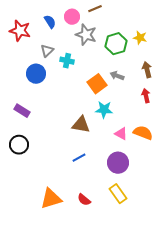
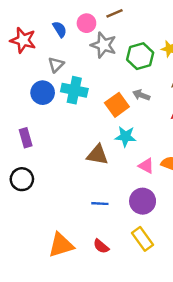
cyan cross: (67, 61) -> (74, 90), moved, size x1.5
purple rectangle: (22, 111) -> (26, 138), turned 42
blue line: (79, 158) -> (100, 204), moved, turned 32

